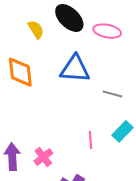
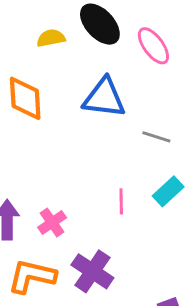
yellow semicircle: (36, 29) -> (51, 38), turned -72
pink ellipse: (107, 31) -> (153, 46), turned 40

